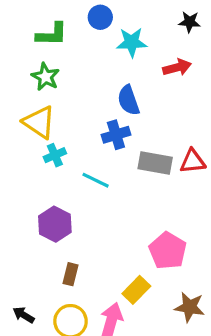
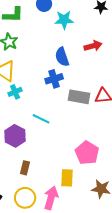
red arrow: (177, 67) -> (93, 46), moved
cyan line: (96, 180) -> (41, 119), moved
yellow rectangle: (136, 290) -> (67, 178), turned -42

